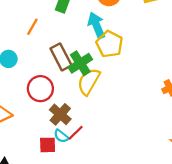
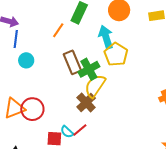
orange line: (32, 27) -> (58, 30), moved
red circle: (40, 89) -> (32, 109), moved
brown cross: (60, 114) -> (86, 103), moved

